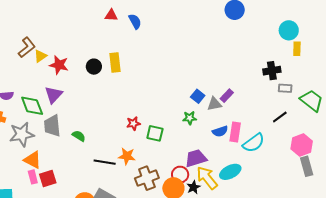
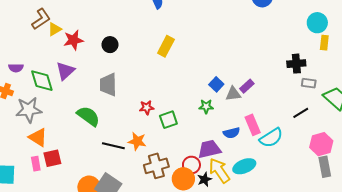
yellow rectangle: (115, 62) -> (166, 46), moved, turned 30
red star: (59, 65) -> (73, 40), turned -30
gray trapezoid: (52, 126) -> (108, 85), moved
blue semicircle: (220, 131) -> (231, 133), moved
pink rectangle: (235, 132) -> (253, 125), turned -36
green square: (155, 133) -> (168, 120), turned -36
green semicircle: (79, 136) -> (88, 116), size x1.6
pink rectangle: (33, 177) -> (36, 164), moved

